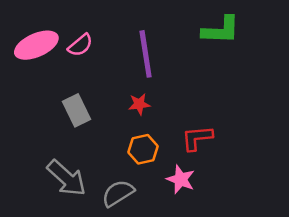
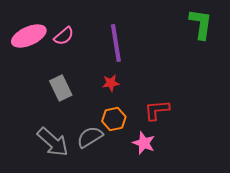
green L-shape: (221, 30) -> (201, 24), moved, turned -84
gray semicircle: (118, 193) -> (90, 137), moved

